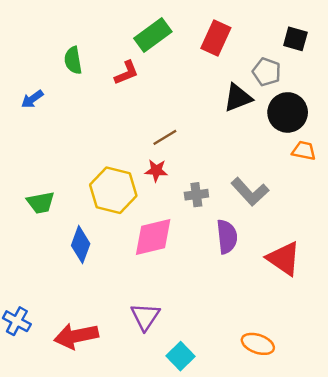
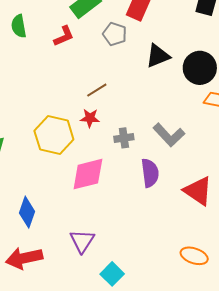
gray pentagon: (267, 72) -> (115, 34), moved
blue diamond: (81, 245) -> (27, 212), moved
orange ellipse: (258, 344) -> (194, 256), moved

